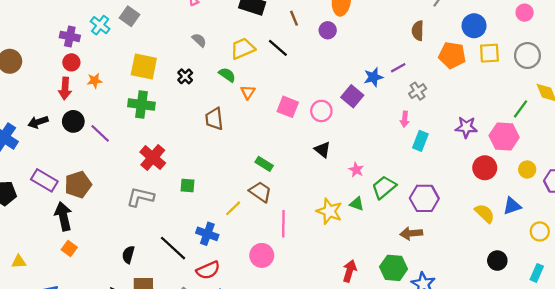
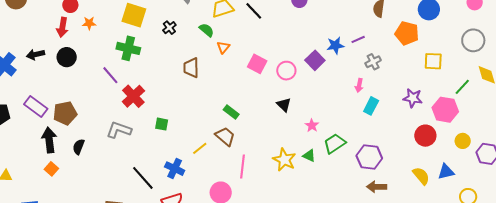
yellow square: (489, 53) -> (433, 61), moved
purple line: (100, 133) -> (110, 75), moved
brown arrow: (411, 233) -> (377, 187), moved
black semicircle: (128, 255) -> (79, 147), moved

